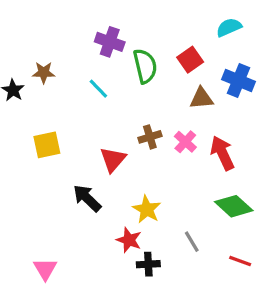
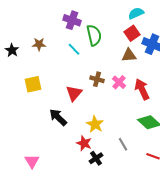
cyan semicircle: (229, 27) -> (136, 13), moved
red square: (190, 60) -> (132, 33), moved
brown star: (44, 72) -> (39, 44), moved
cyan line: (98, 89) -> (74, 49), moved
brown cross: (150, 137) -> (97, 79), turned 32
black cross: (148, 264) -> (96, 158), turned -32

